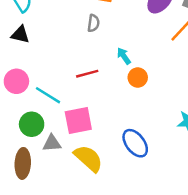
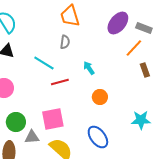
orange circle: (138, 78) -> (100, 97), moved
cyan line: (48, 95) -> (44, 63), moved

